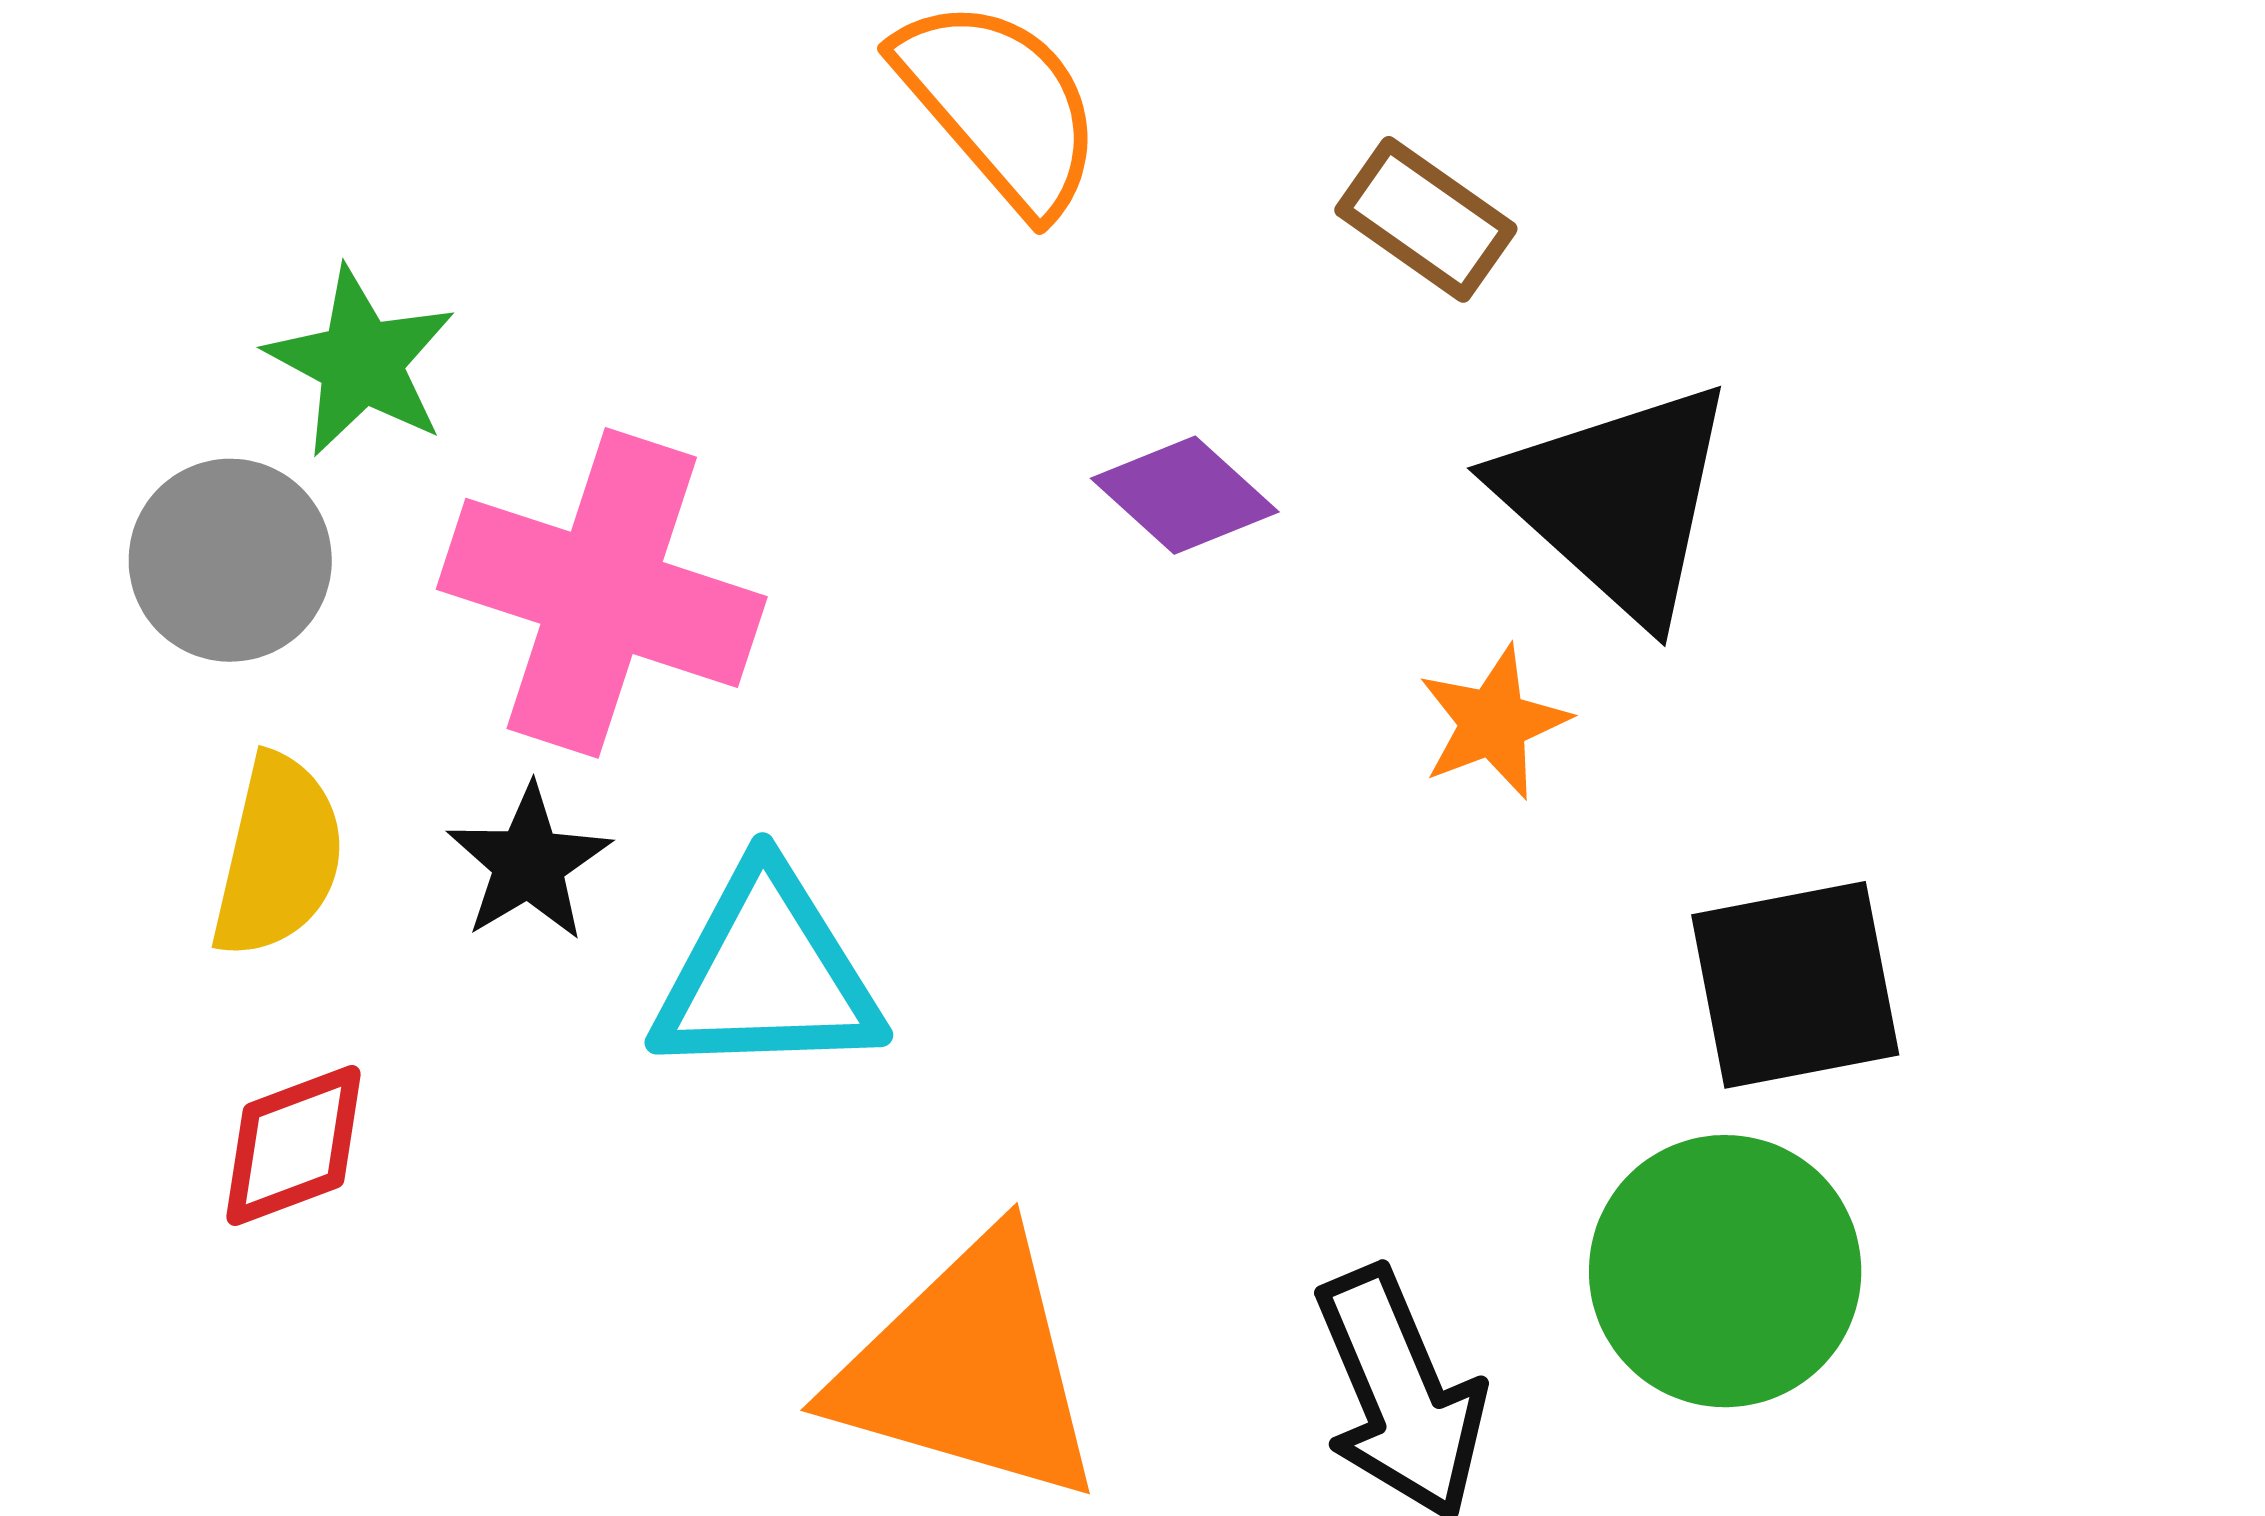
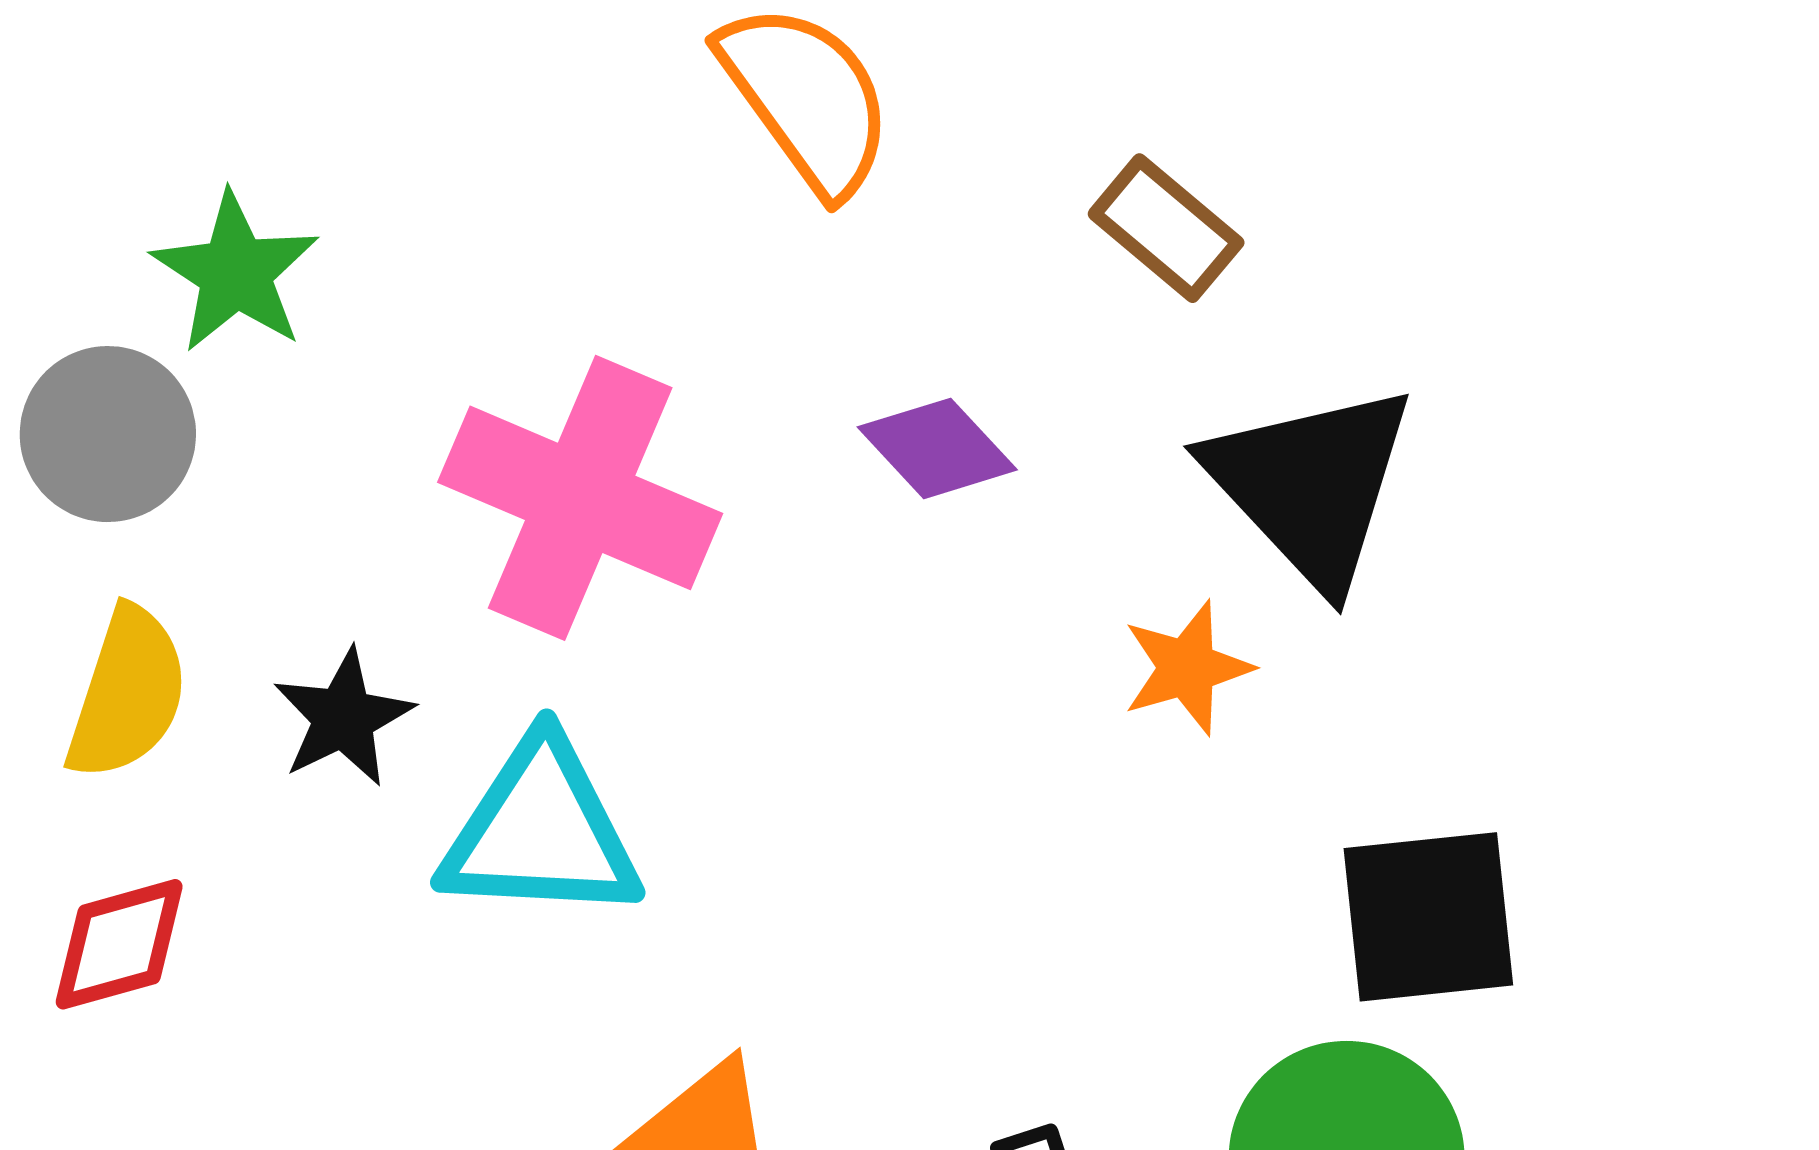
pink cross: (602, 593) -> (580, 498), moved

